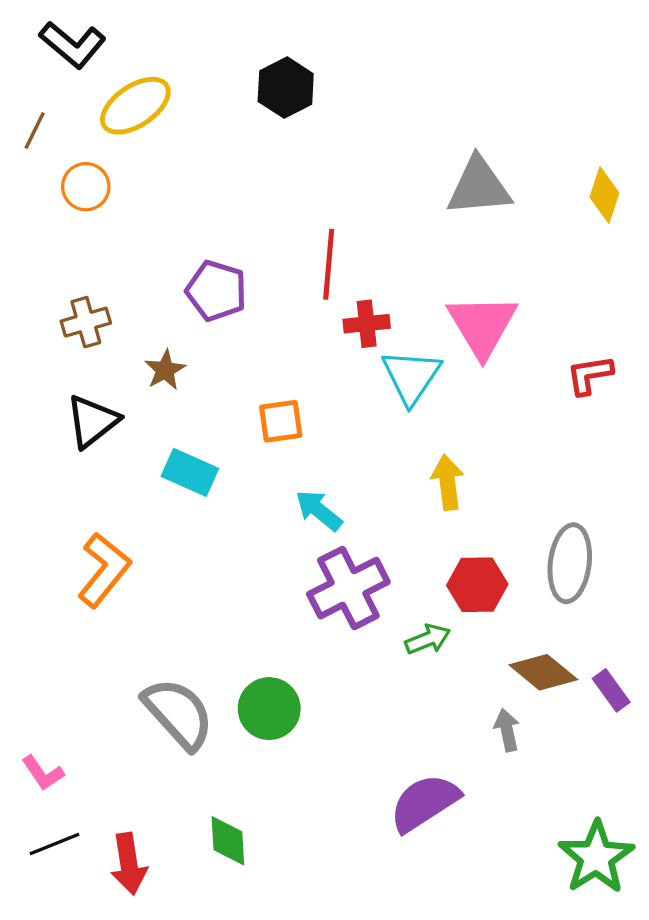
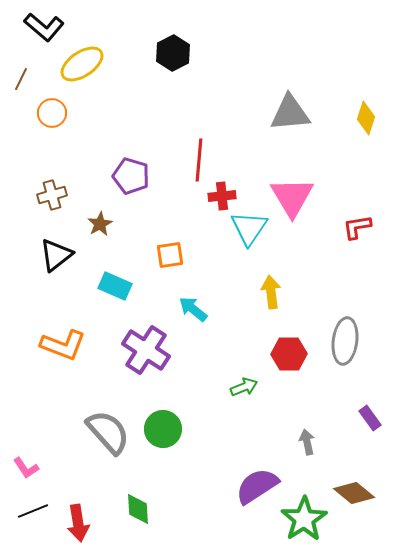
orange L-shape: (104, 570) -> (63, 345), turned 72
purple cross: (348, 588) -> (146, 350), moved, turned -30
green arrow: (428, 639) -> (244, 387), moved
brown diamond: (543, 672) -> (354, 493), moved
green star: (596, 857) -> (304, 519), moved

